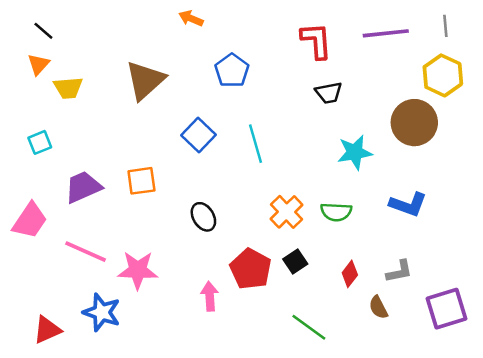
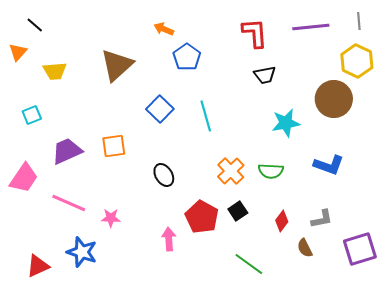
orange arrow: (191, 18) -> (164, 29), moved
orange triangle: (38, 64) -> (18, 52), moved
pink star: (138, 270) -> (111, 218), size x0.6

